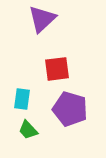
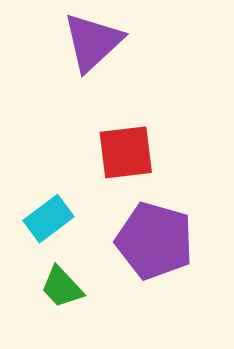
cyan rectangle: (22, 99) -> (49, 219), turned 45

